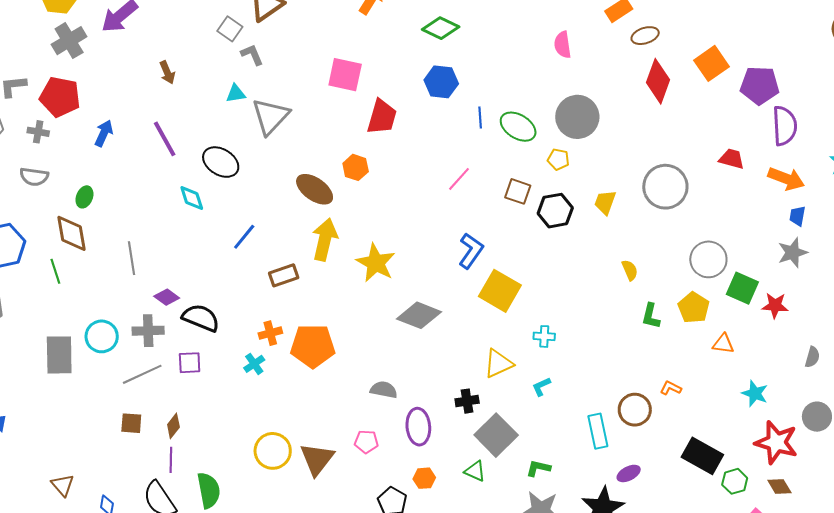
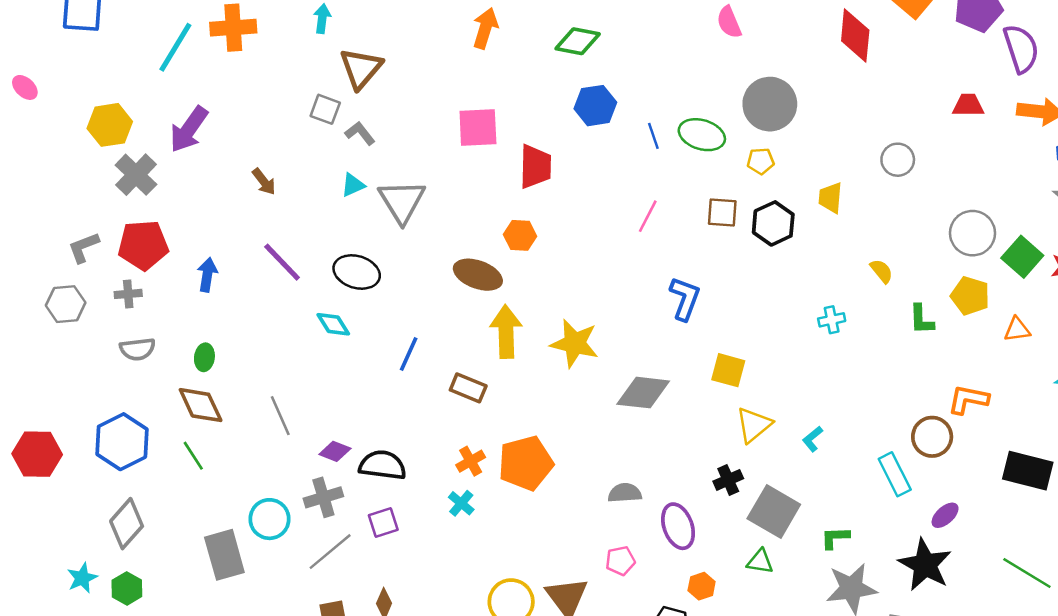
gray circle: (665, 187) -> (898, 160), size x0.6
brown rectangle: (284, 275) -> (468, 388), turned 56
green square: (742, 288) -> (1022, 257), turned 32
yellow square: (500, 291) -> (728, 370), moved, size x0.7
cyan cross: (544, 336) -> (832, 320), moved
orange L-shape: (671, 388) -> (968, 399), size x1.6

